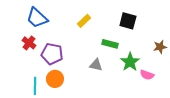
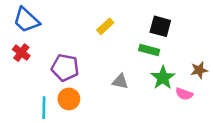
blue trapezoid: (37, 18) -> (26, 20), moved
red cross: (29, 43) -> (21, 53), moved
green rectangle: (110, 44) -> (149, 50), moved
brown star: (160, 47) -> (199, 70), moved

